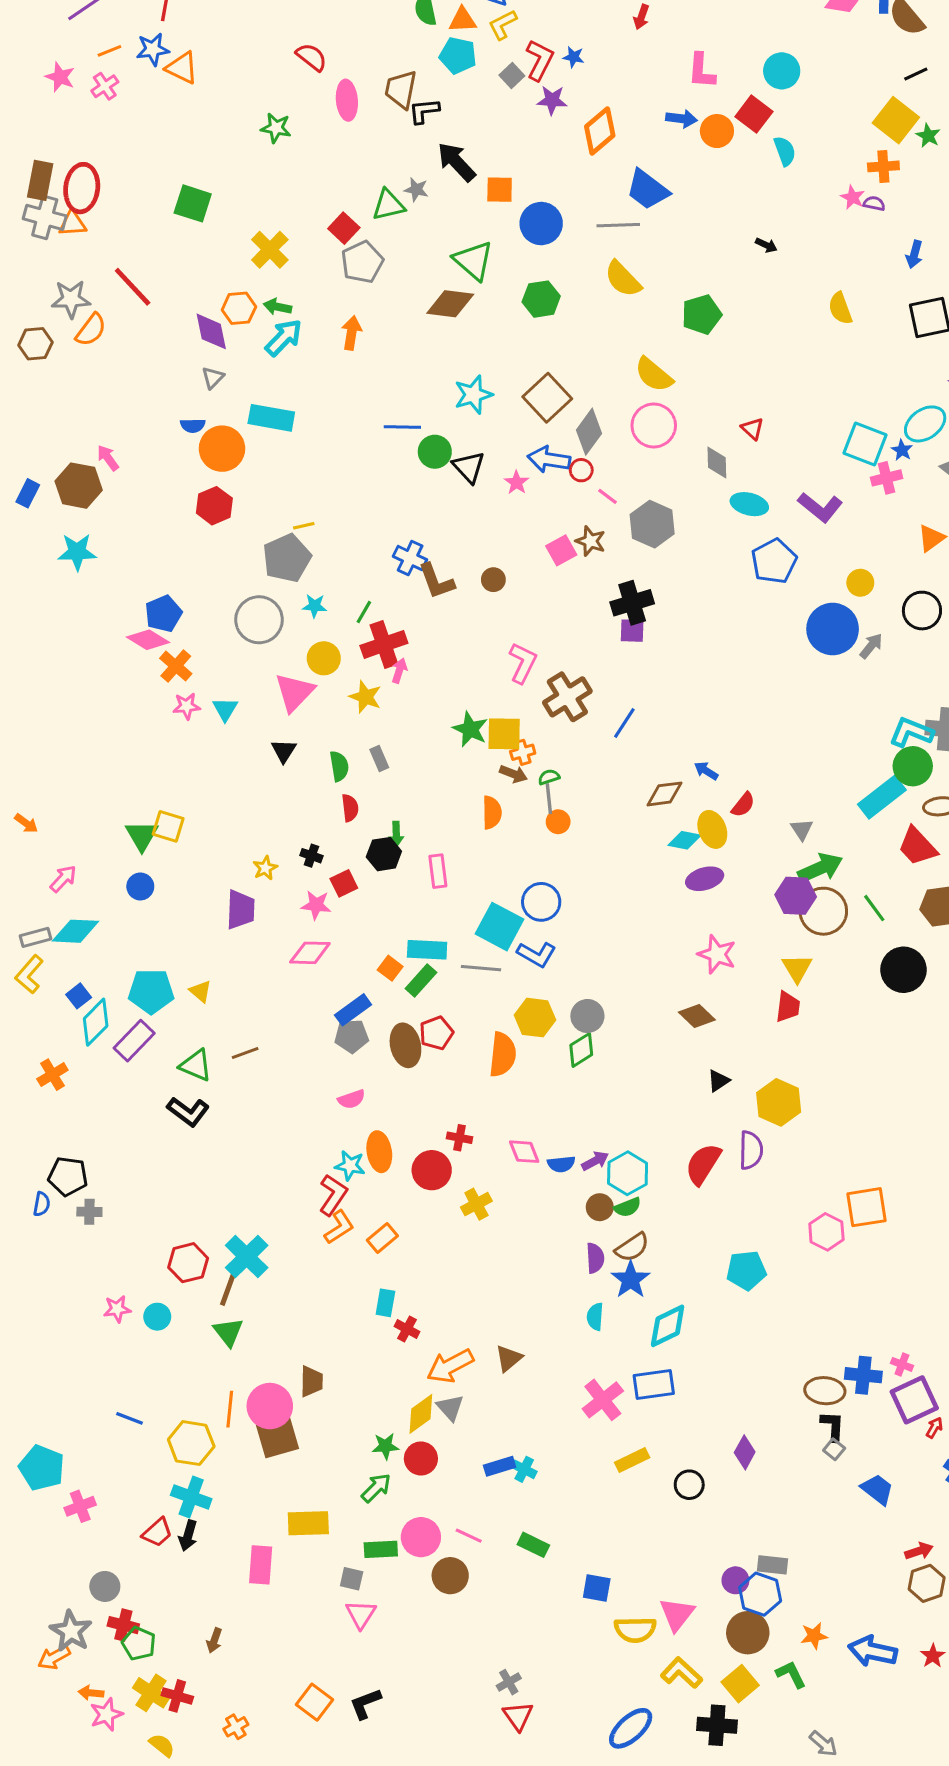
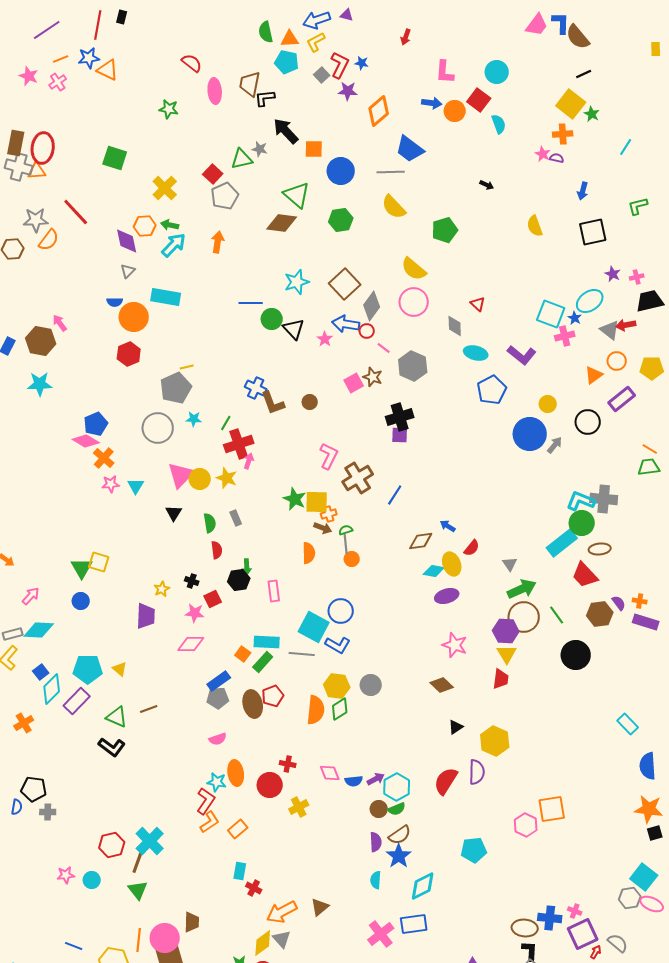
yellow circle: (324, 658) -> (200, 479), moved
purple hexagon: (796, 896) -> (506, 631), moved
green diamond: (581, 1050) -> (340, 709), moved

